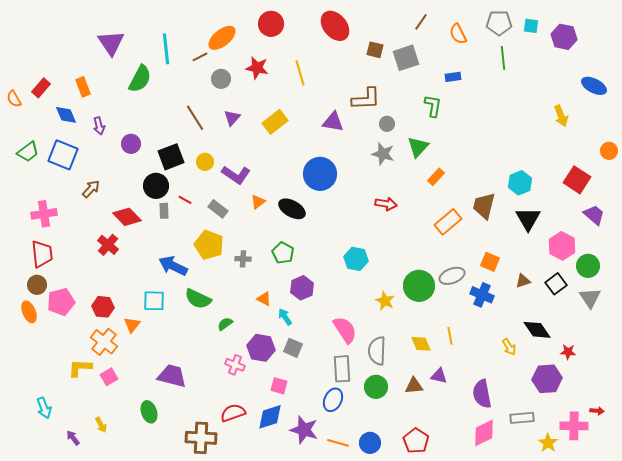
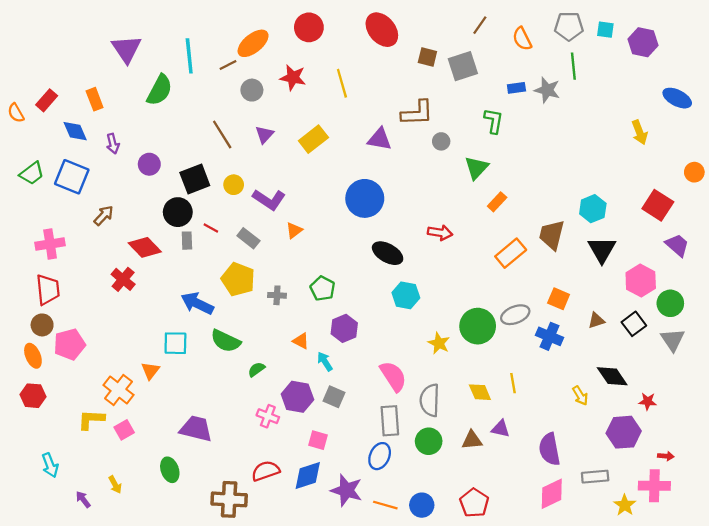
gray star: (383, 154) -> (547, 90), moved
black ellipse: (292, 209) -> (388, 253), moved
red hexagon: (103, 307) -> (33, 396), moved
red arrow: (597, 411) -> (666, 456), moved

